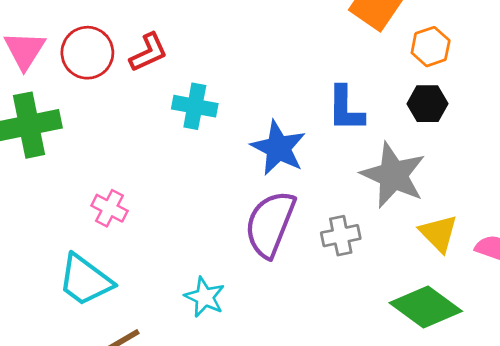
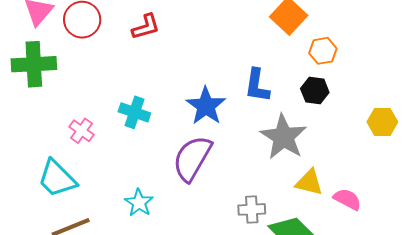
red L-shape: (148, 52) -> (146, 27), moved
cyan cross: (195, 106) -> (134, 112), moved
yellow triangle: (439, 233) -> (309, 182), turned -40
gray cross: (341, 236) -> (252, 209), moved

